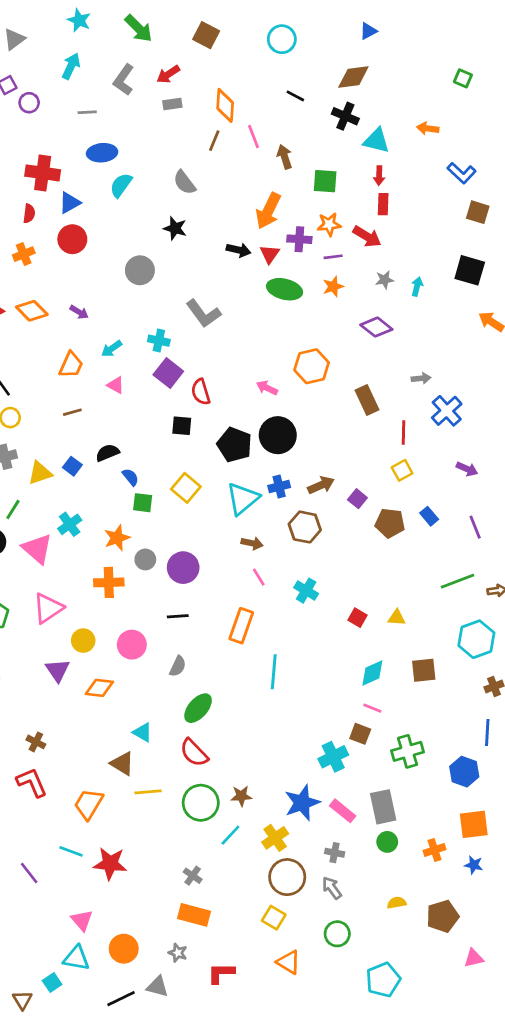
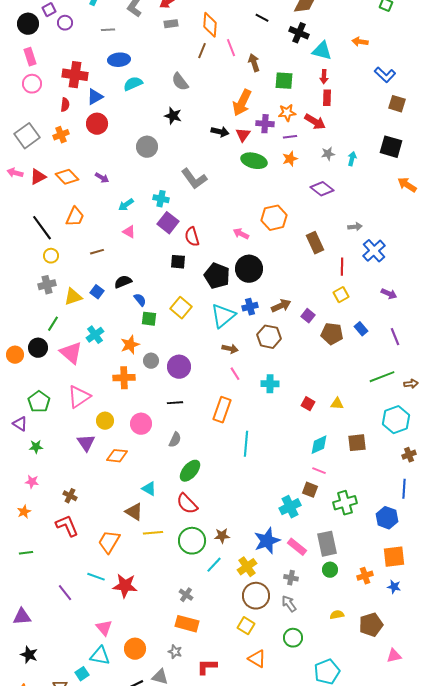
cyan semicircle: (121, 185) -> (133, 84), turned 30
orange trapezoid: (71, 365) -> (75, 217), moved
cyan cross: (306, 591) -> (270, 384), turned -30

